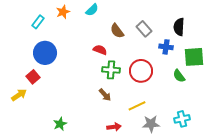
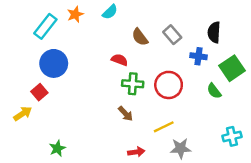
cyan rectangle: (38, 22) -> (45, 26), size x1.5
green square: (194, 57) -> (232, 68), turned -30
cyan cross: (182, 119) -> (232, 136), moved
green star: (60, 124) -> (57, 148), moved

